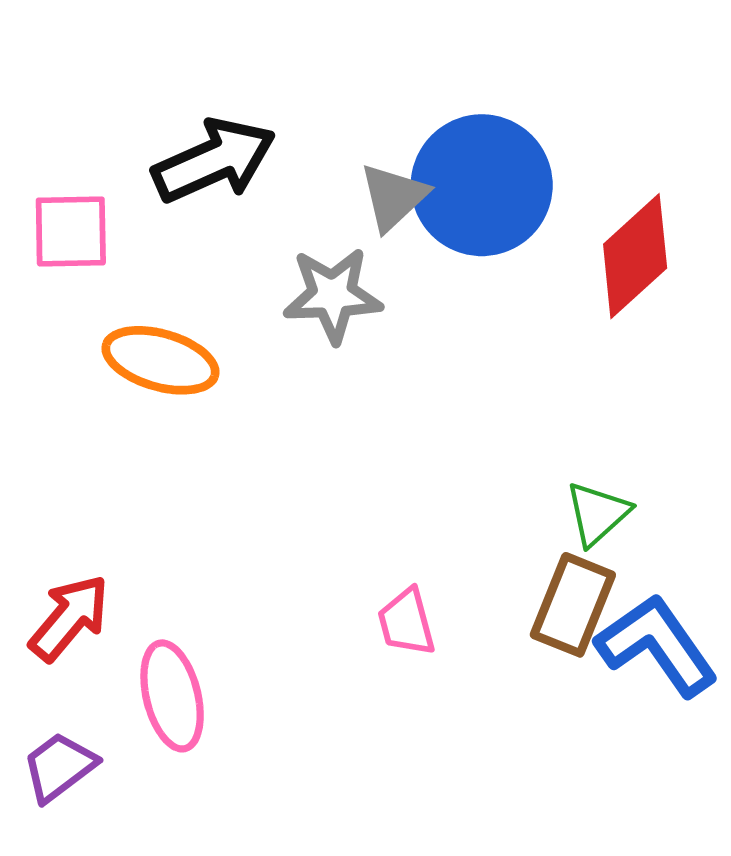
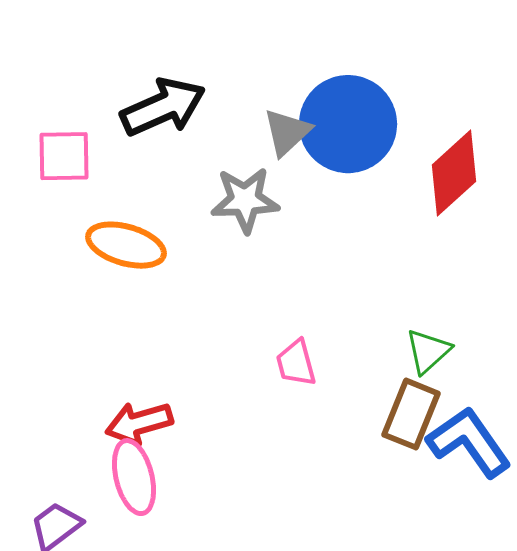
red arrow: (69, 618) -> (139, 423), moved, turned -146
pink trapezoid: (406, 622) -> (296, 363), moved

